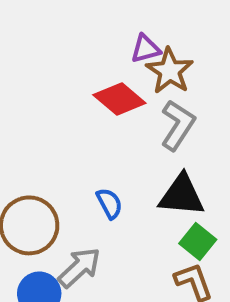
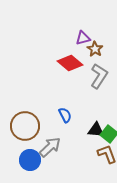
brown star: (170, 71) -> (95, 49), size x0.7
black triangle: (182, 195) -> (96, 130), moved, size x0.7

